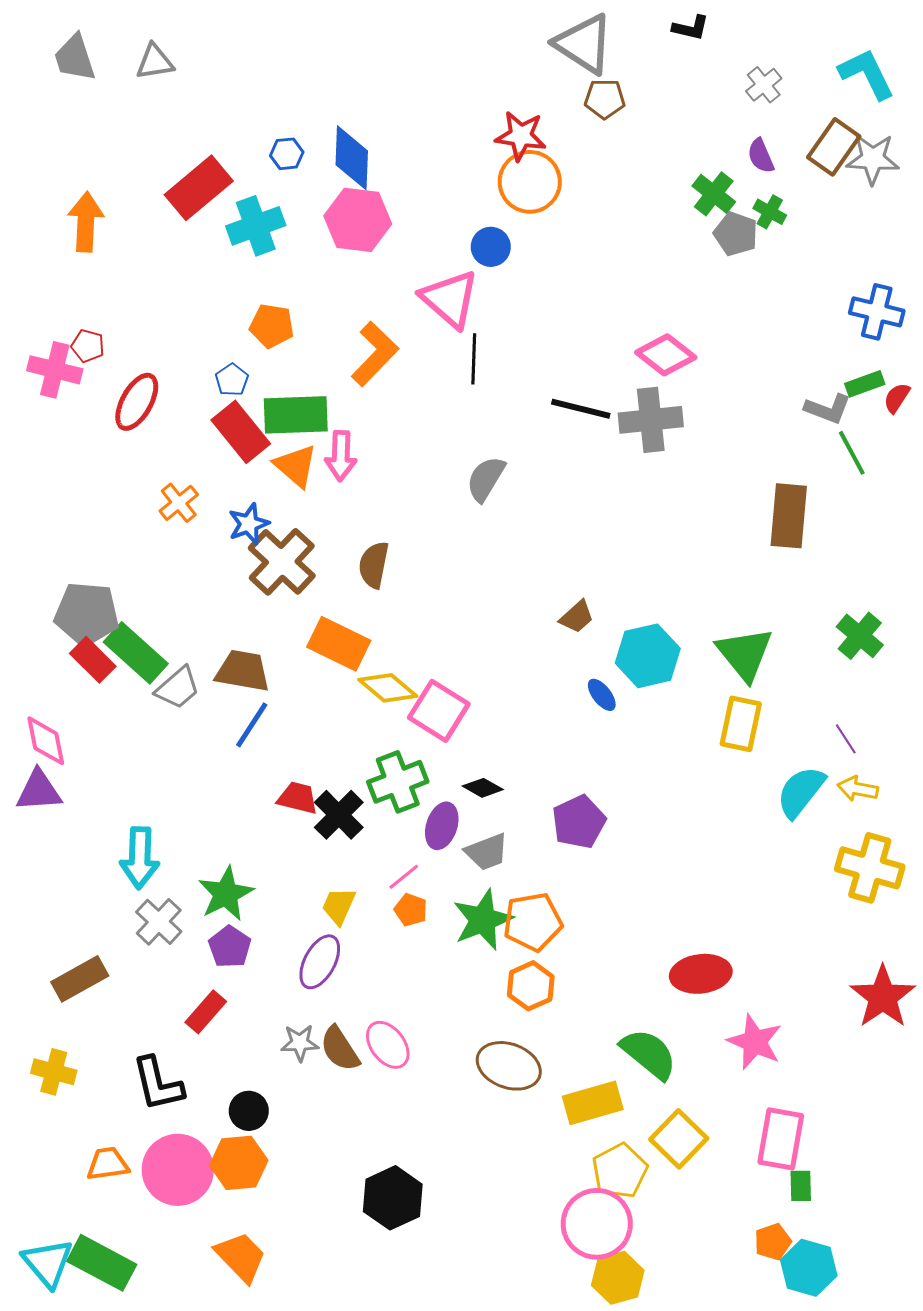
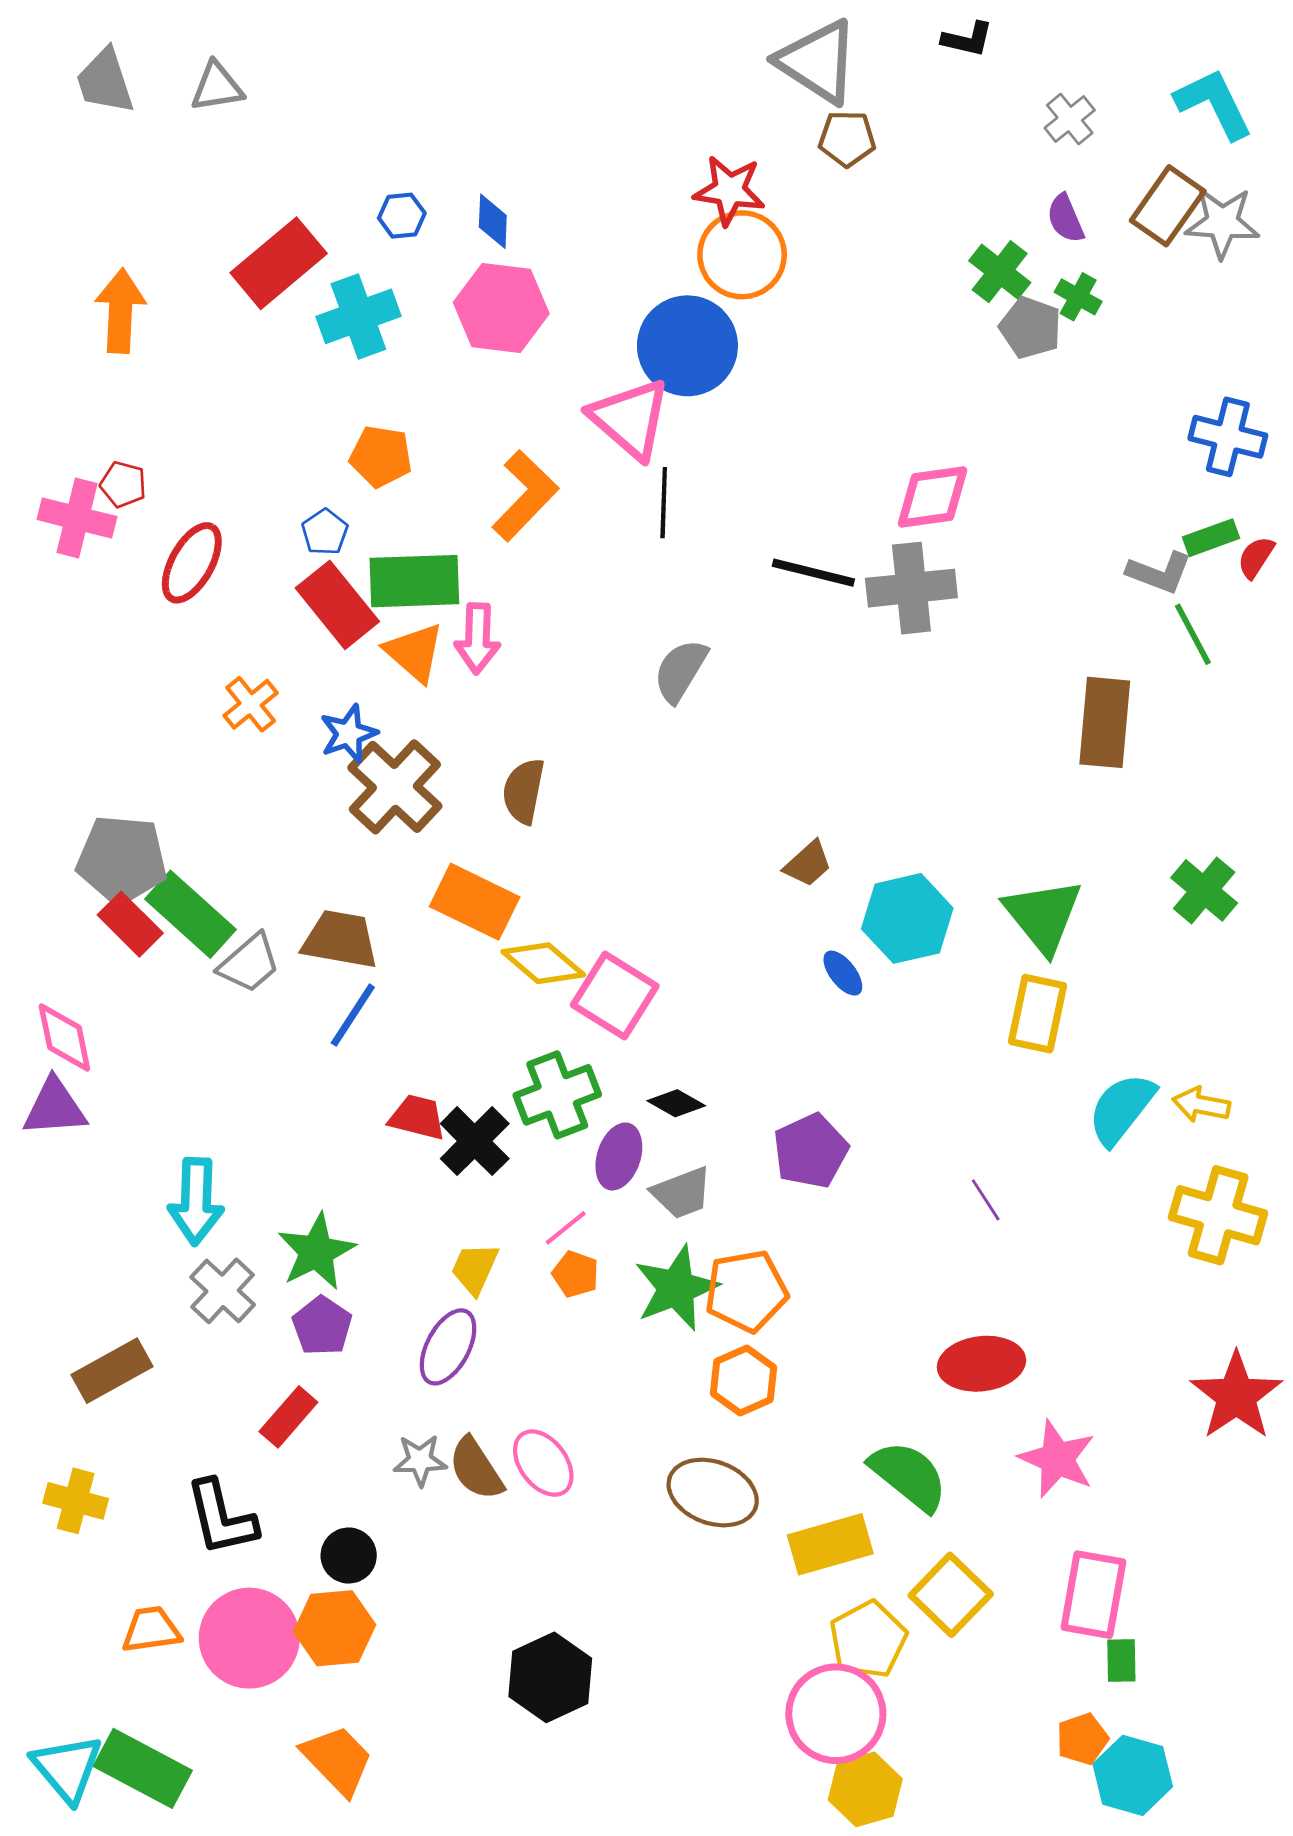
blue diamond: (352, 158) -> (493, 221), size x0.6
blue circle: (491, 247) -> (687, 346), size x1.8
pink diamond: (666, 355) -> (932, 497), turned -46
purple line: (846, 739) -> (986, 1200), moved

